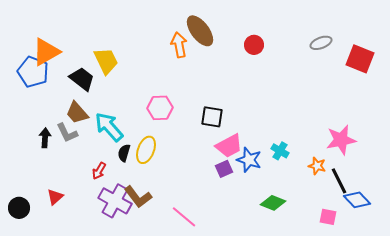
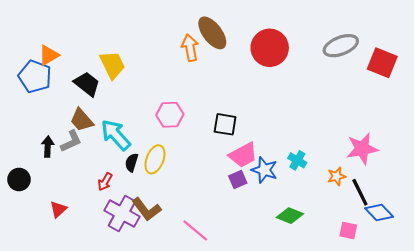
gray ellipse: (321, 43) -> (341, 46), size x1.5
red circle: (254, 45) -> (270, 48), size x1.8
orange triangle: (46, 52) -> (49, 55), size x0.7
gray L-shape: (67, 133) -> (71, 141), turned -90
orange star: (317, 166) -> (337, 176), turned -30
black circle: (19, 208) -> (19, 180), moved

